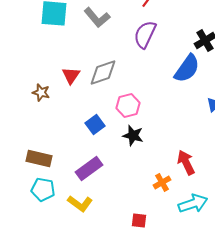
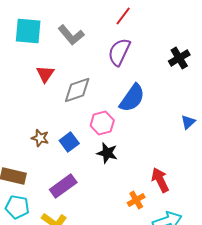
blue semicircle: (187, 68) -> (132, 98), moved
red triangle: (71, 75) -> (45, 74), moved
brown star: (41, 92) -> (40, 138), moved

